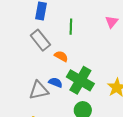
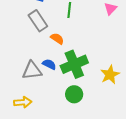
green cross: (80, 80) -> (74, 64), turned 32

